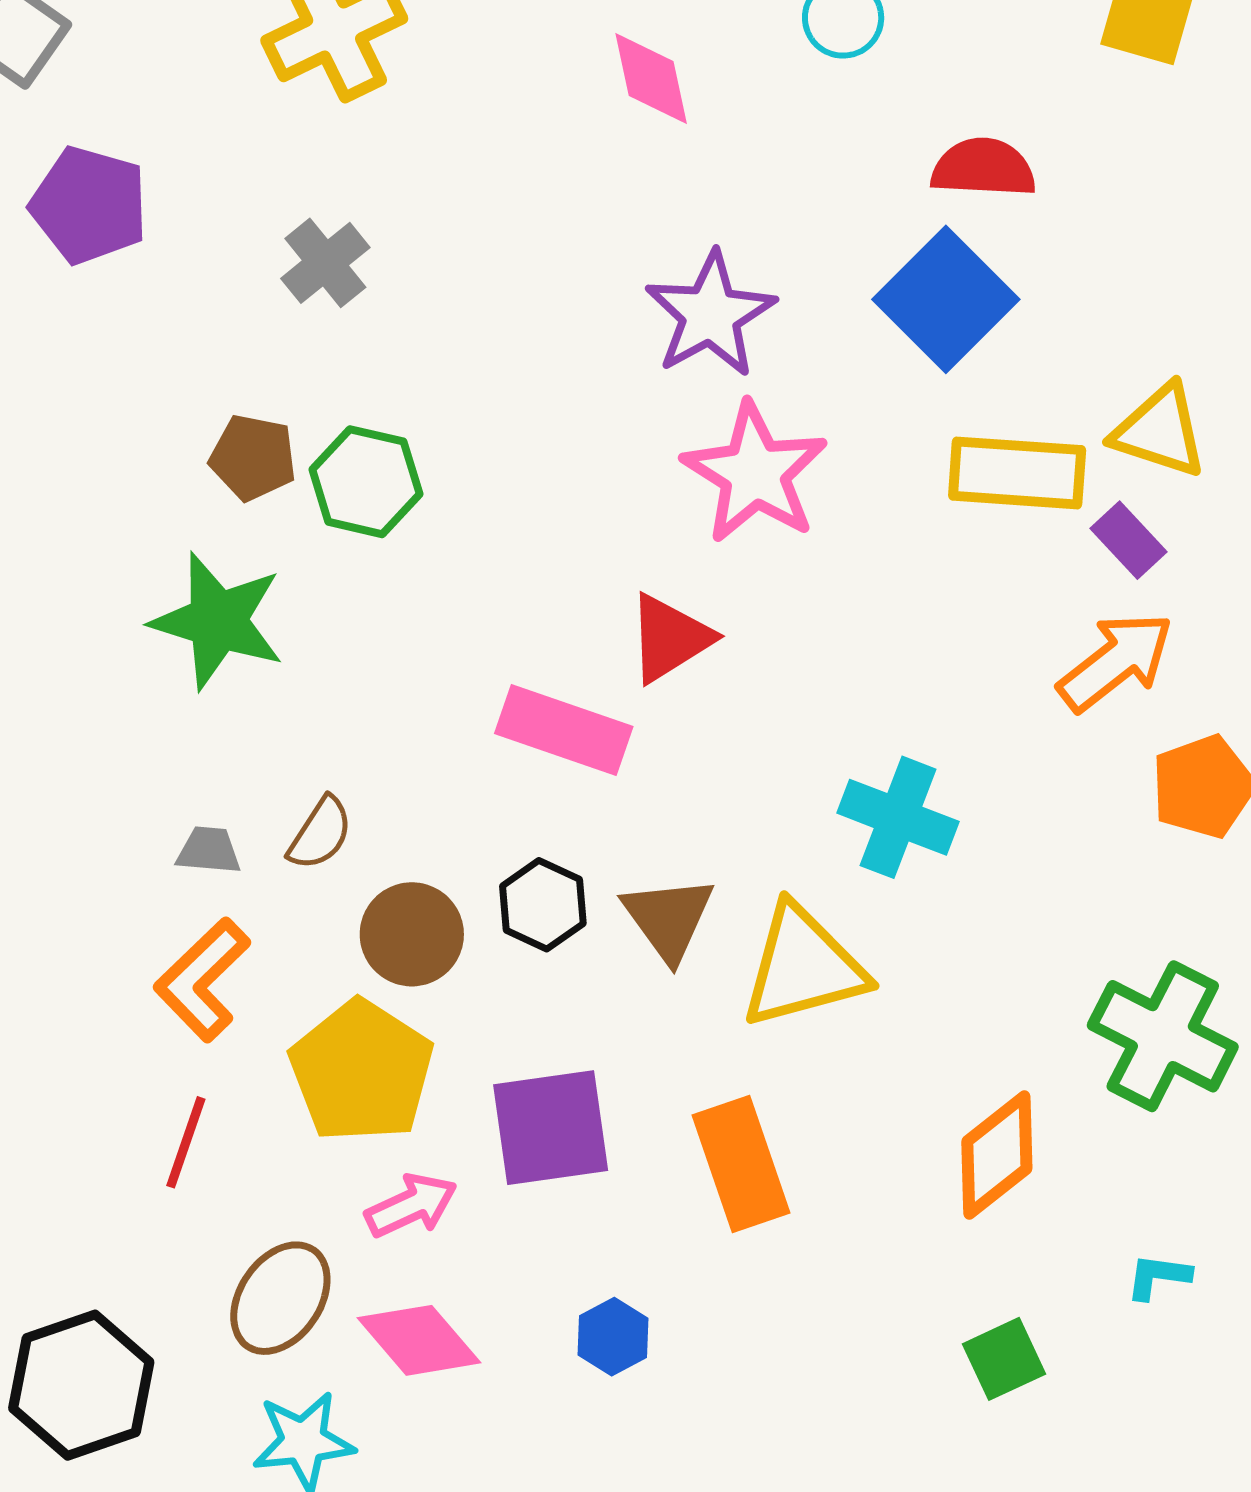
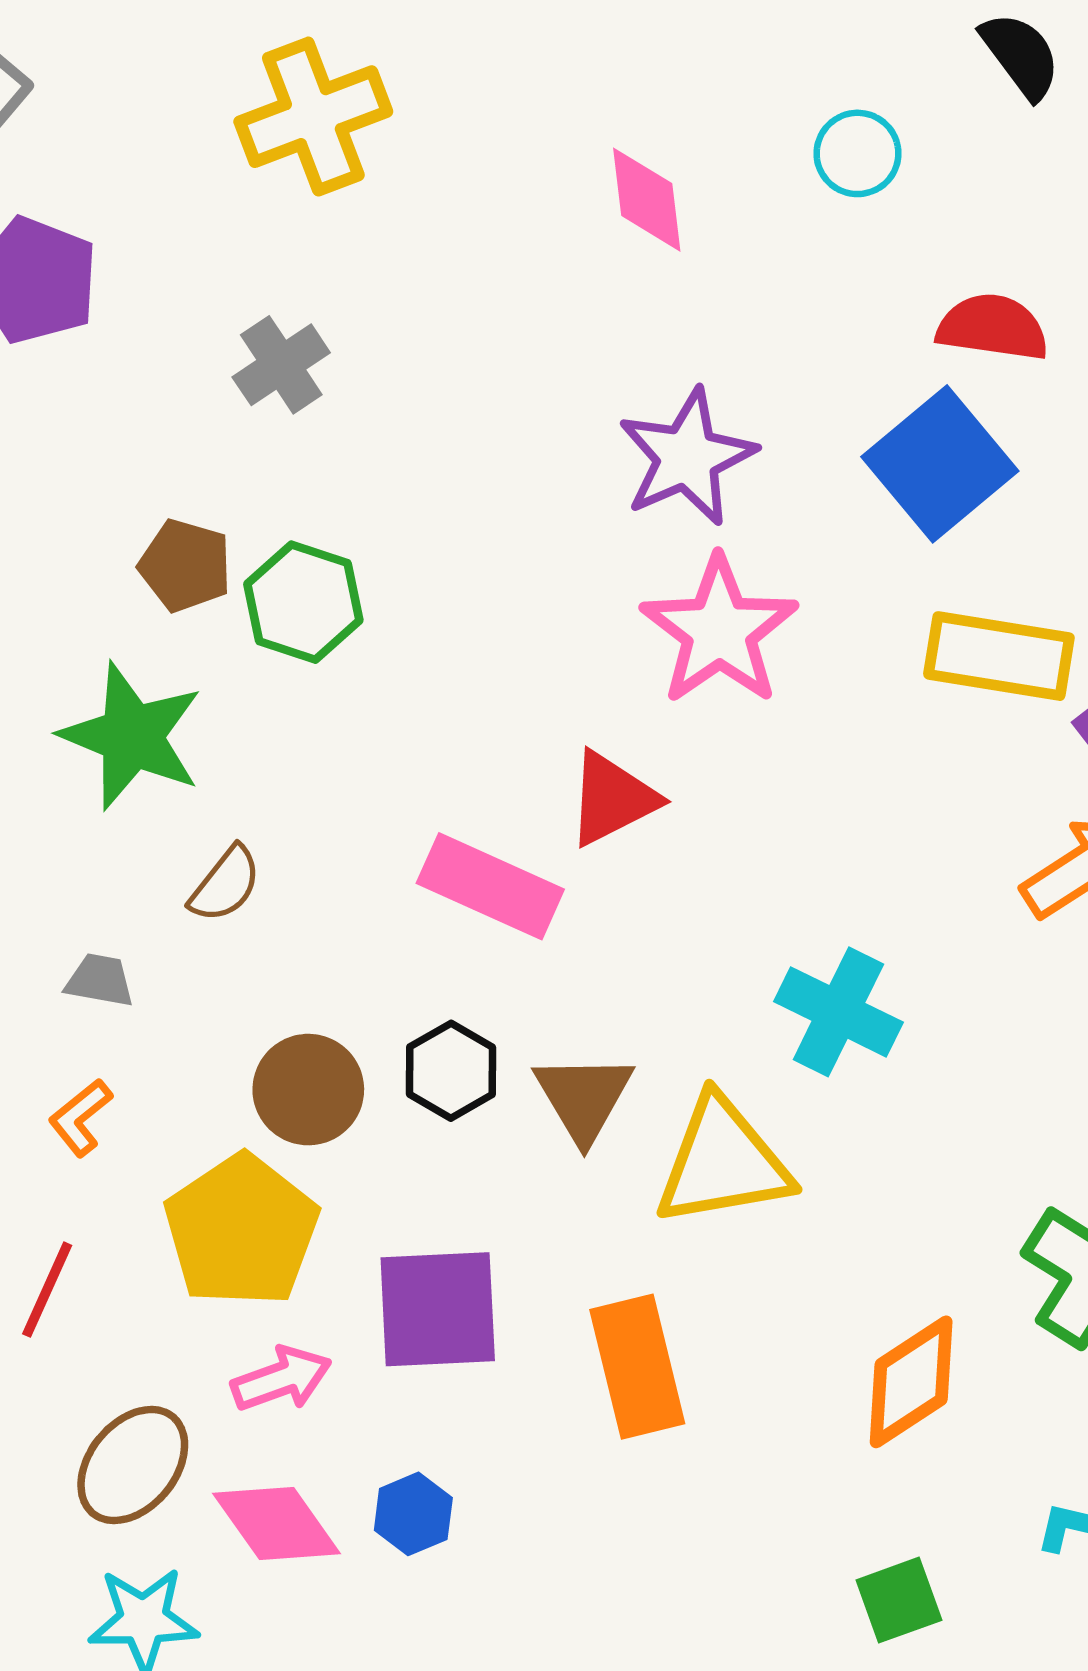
brown semicircle: (320, 833) -> (225, 884), moved
orange L-shape: (202, 980) -> (80, 1118), size x0.6
blue hexagon: (613, 1337) -> (413, 1514), moved

